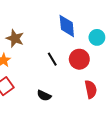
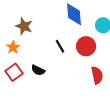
black semicircle: (44, 96) -> (38, 70), moved

